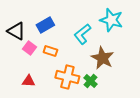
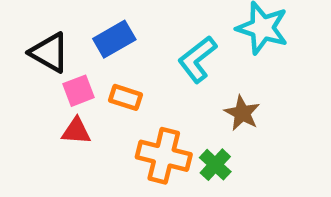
pink square: (29, 48) -> (78, 91), turned 32
brown star: (102, 58) -> (242, 113), size x0.7
red triangle: (28, 81) -> (76, 131), moved

